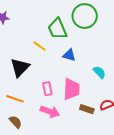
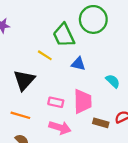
pink rectangle: (47, 89) -> (56, 102), turned -64

